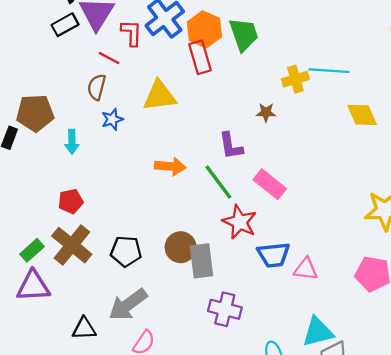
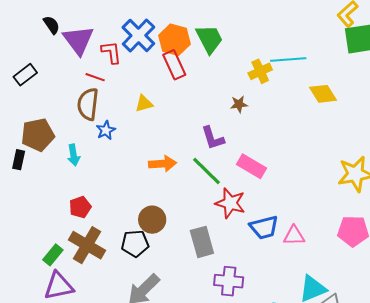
black rectangle: (65, 25) -> (25, 75), moved
brown semicircle: (97, 87) -> (88, 104), size x1.4
yellow triangle: (160, 96) -> (144, 104), size x0.6
brown circle: (181, 247) -> (152, 220), moved

